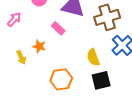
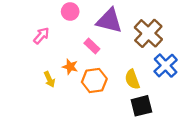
brown cross: (107, 17) -> (148, 33), turned -30
orange hexagon: (61, 79) -> (94, 80), moved

